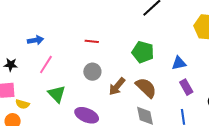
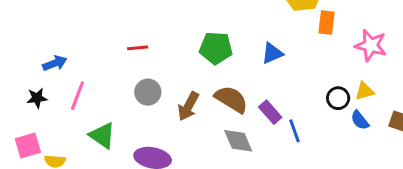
black star: (11, 65) -> (37, 98), moved
purple rectangle: (186, 87) -> (270, 112), moved

